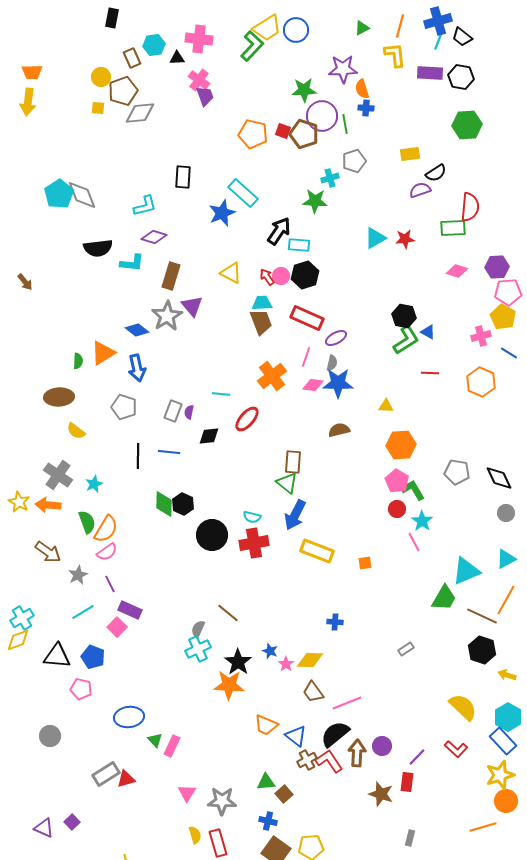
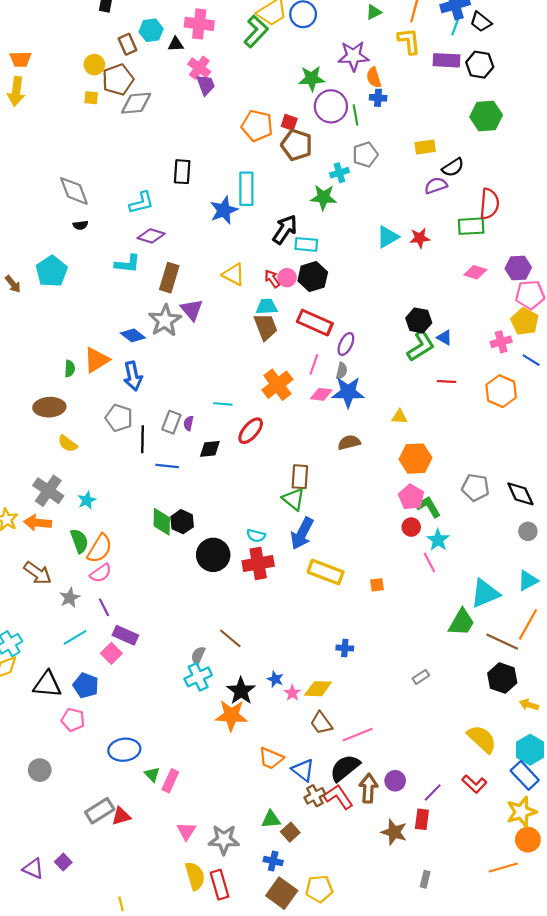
brown pentagon: (304, 134) -> (297, 145), moved
cyan rectangle: (243, 193) -> (246, 189), turned 48
cyan pentagon: (59, 194) -> (52, 271), moved
black semicircle: (98, 248) -> (80, 225), moved, size x0.5
purple ellipse: (336, 338) -> (346, 344), turned -35
black line: (138, 456) -> (143, 439), moved
yellow semicircle: (195, 835) -> (195, 876), size x1.5

